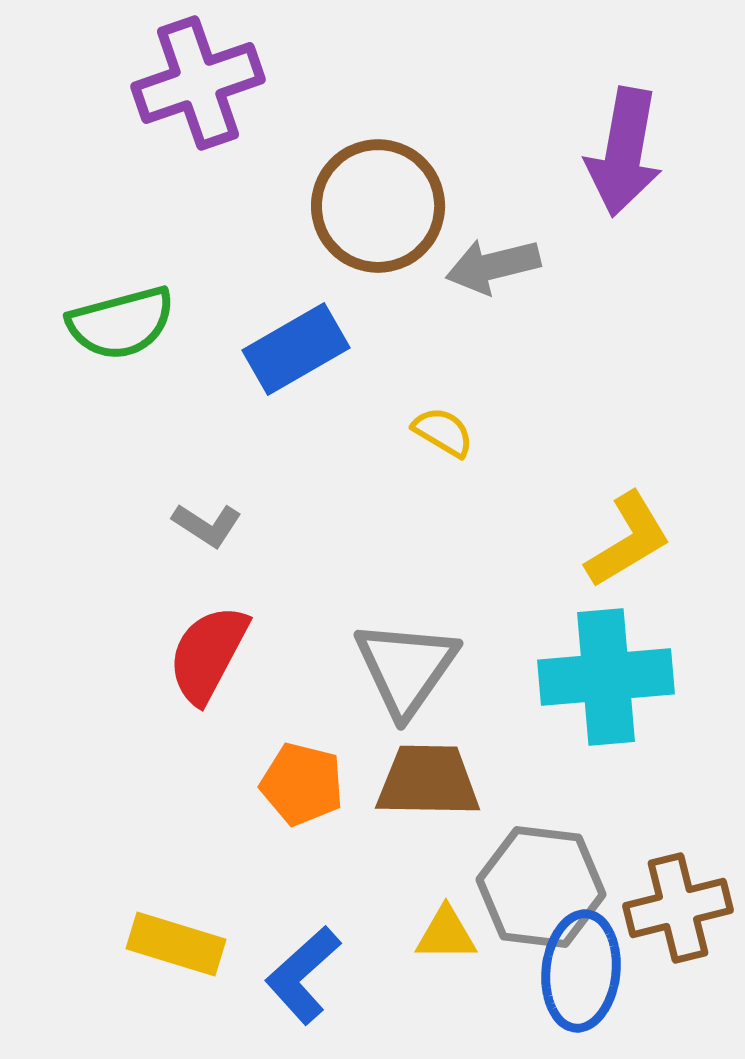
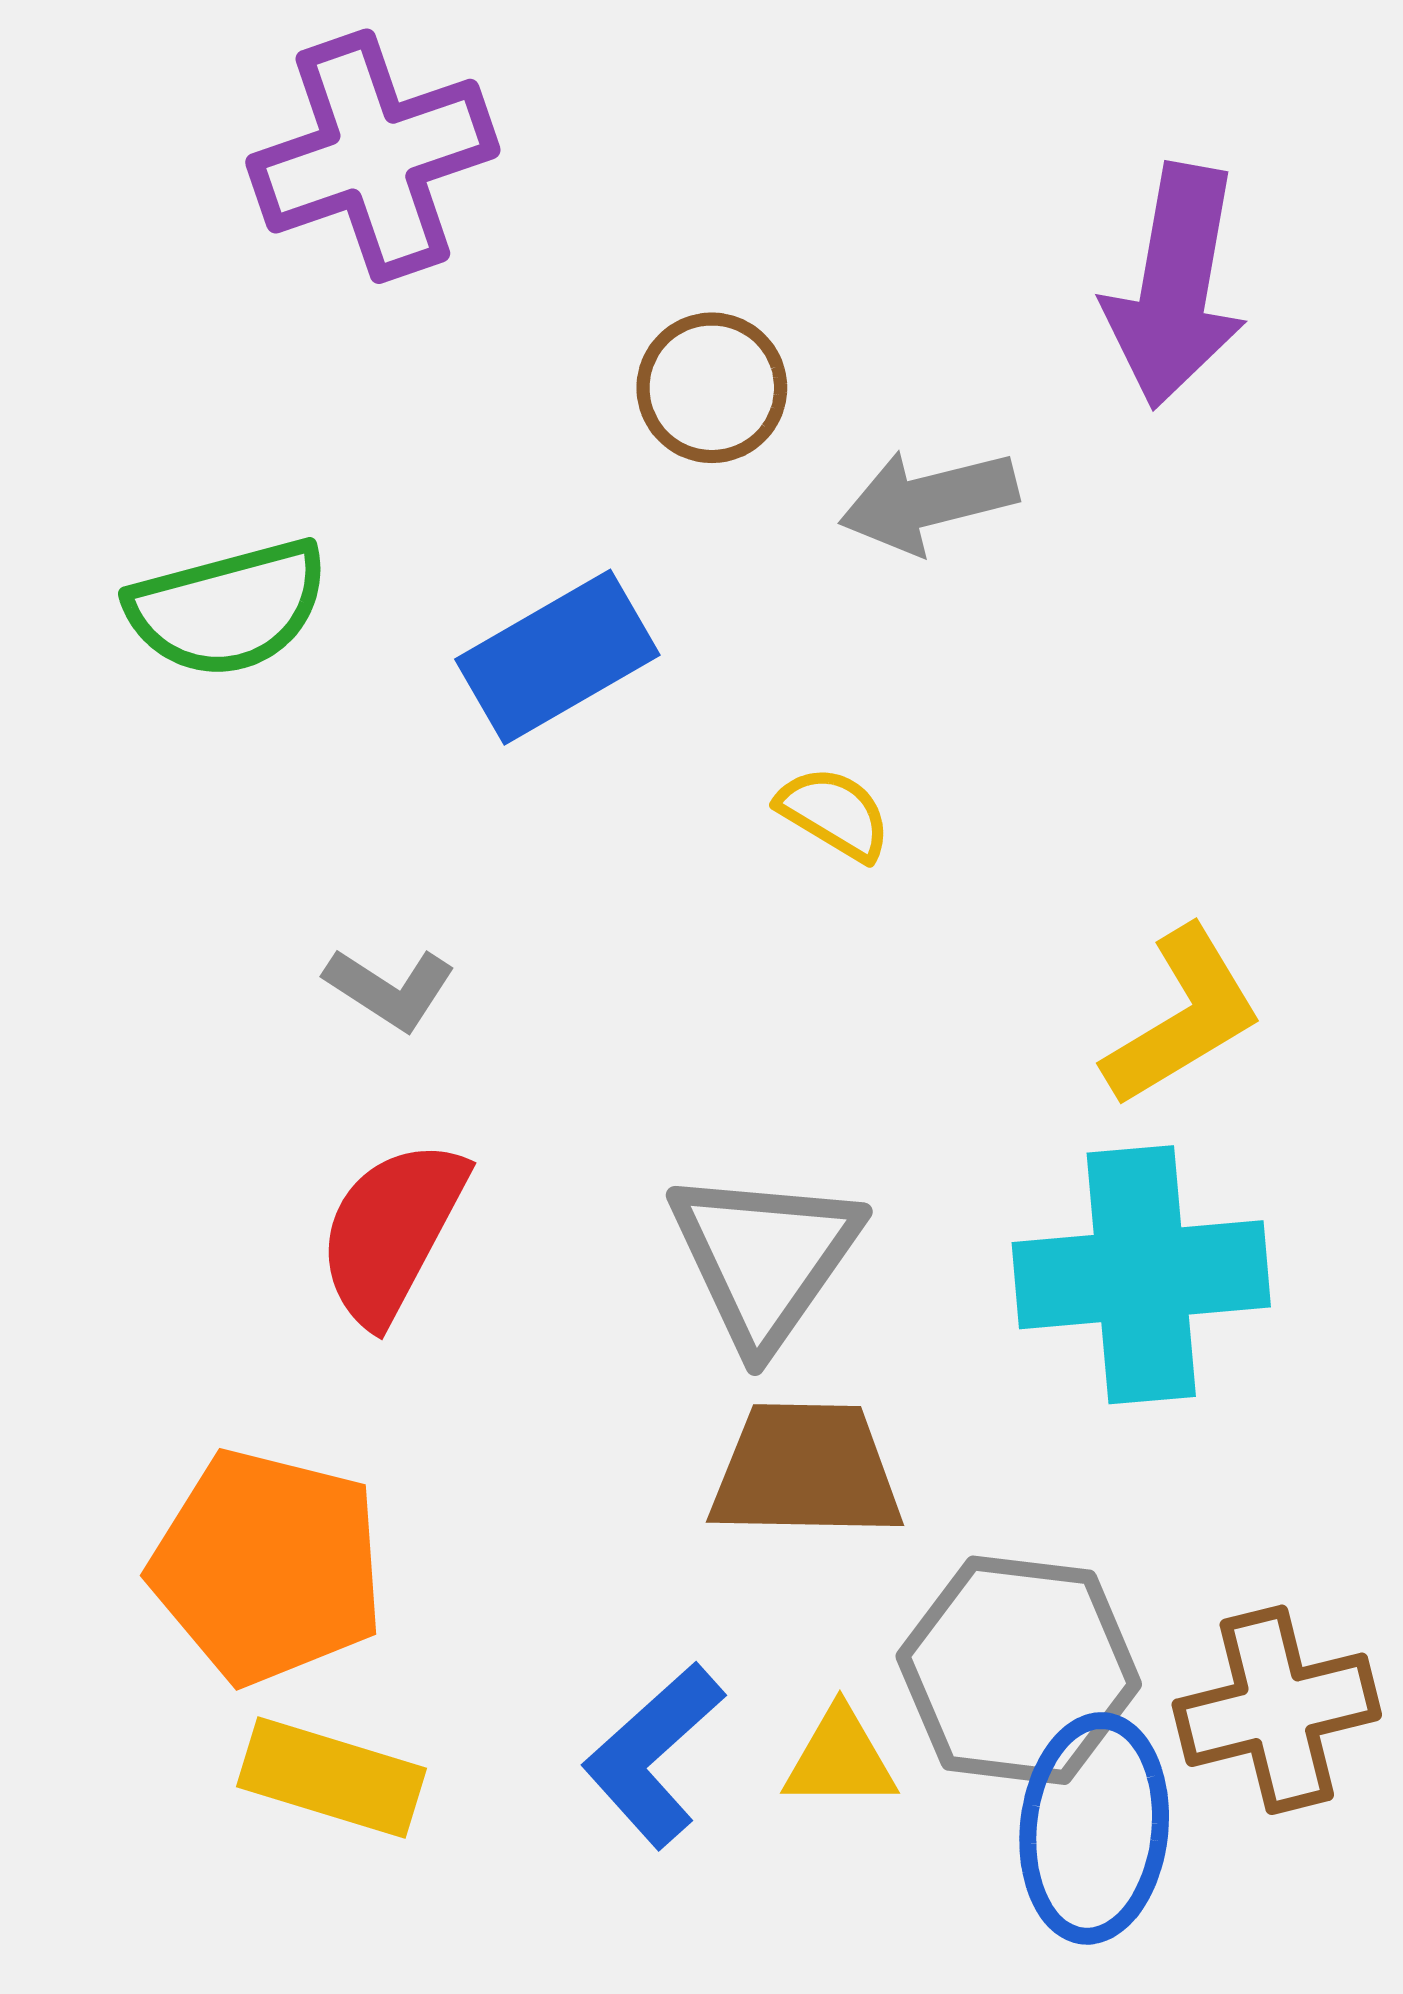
brown circle: (378, 206) -> (712, 388), size x0.6
orange pentagon: (302, 784) -> (267, 1567), moved, size x1.5
blue L-shape: (303, 975) -> (653, 1755), moved

